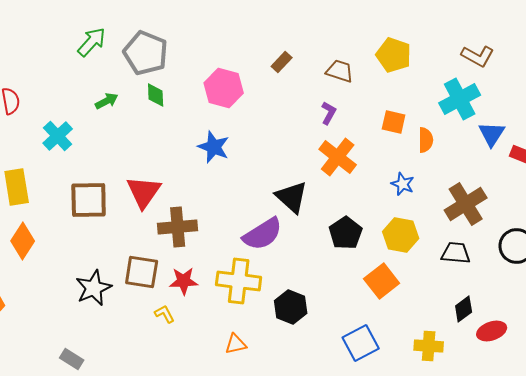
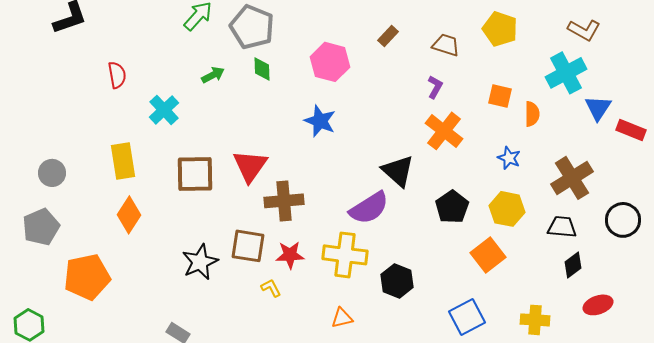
black diamond: (464, 309) -> (573, 265), moved

